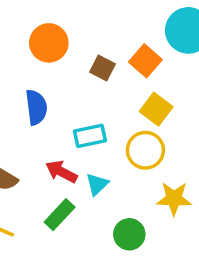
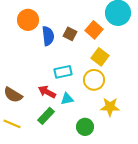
orange circle: (49, 43) -> (28, 20), moved
blue semicircle: (36, 107) -> (48, 36), moved
cyan triangle: (97, 184) -> (67, 99), turned 32

